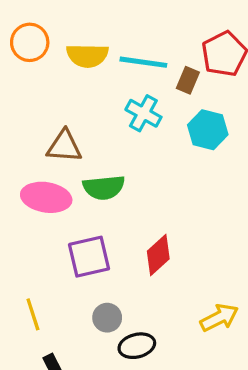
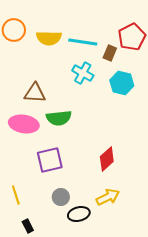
red diamond: (158, 255) -> (107, 159), moved
yellow arrow: (219, 318) -> (108, 197), moved

